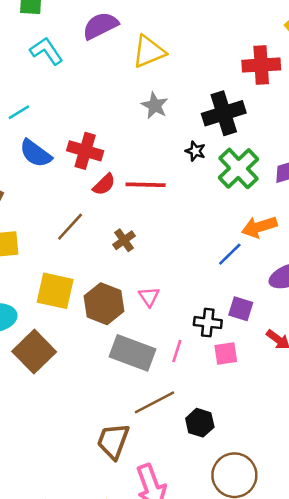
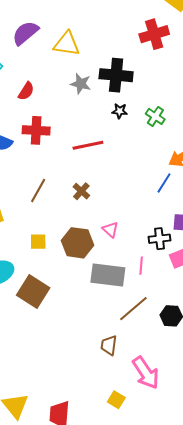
yellow triangle: (149, 52) -> (67, 44), turned 44
black cross: (224, 113) -> (116, 75), moved, turned 36
green cross: (238, 168) -> (155, 116), size x0.6
red semicircle: (104, 184) -> (26, 91), moved
yellow square: (55, 291) -> (38, 242), size x0.6
brown trapezoid: (113, 441) -> (109, 345), size x0.7

